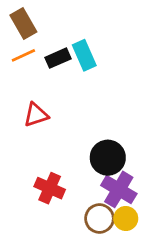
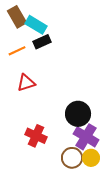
orange line: (23, 55) -> (17, 51), moved
cyan rectangle: (84, 55) -> (36, 25), moved, turned -35

